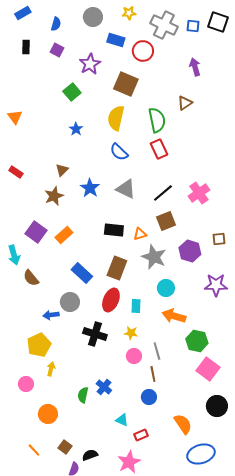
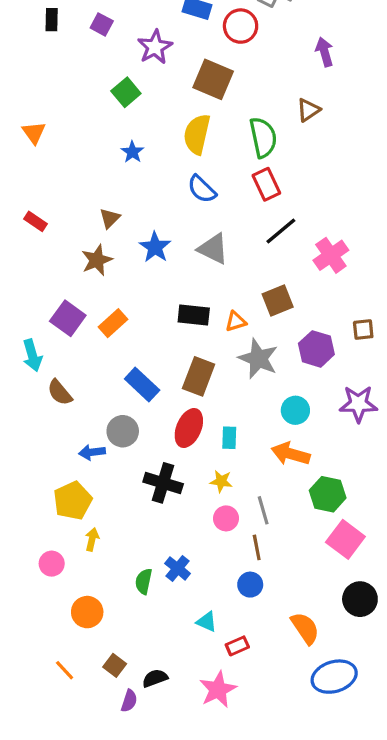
black line: (163, 193) -> (281, 231), moved
cyan circle: (166, 288) -> (295, 410), moved

